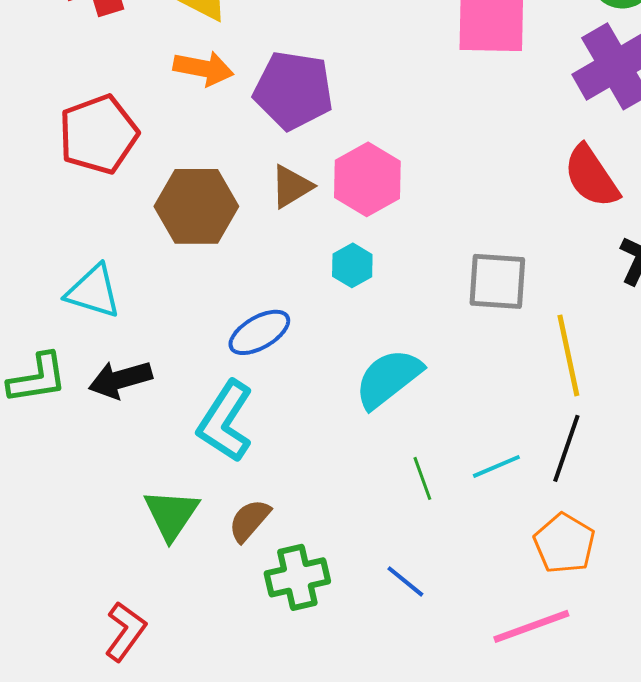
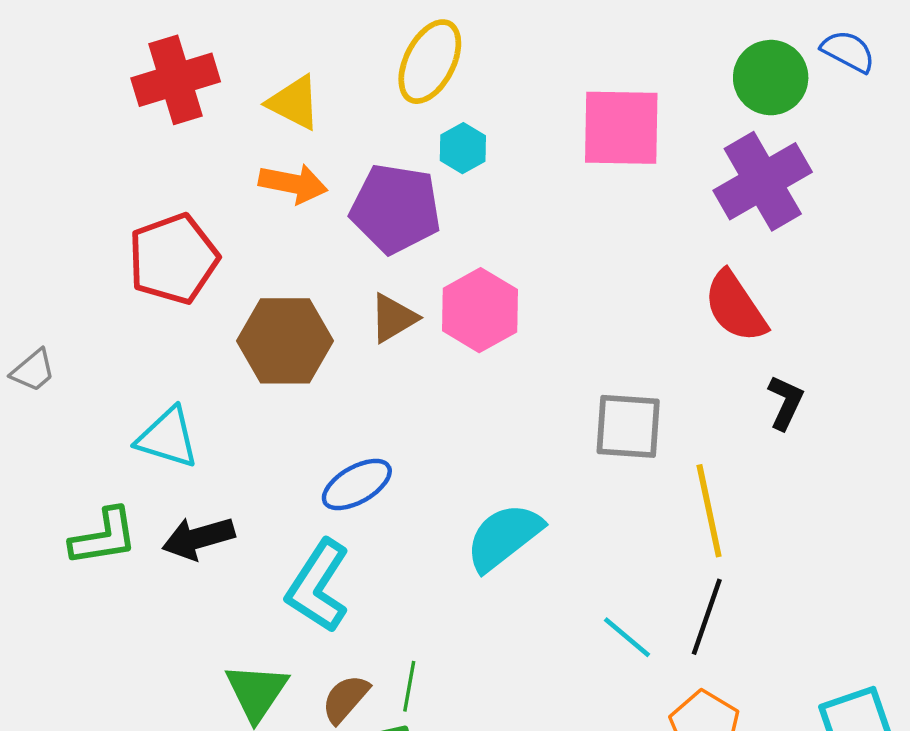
cyan hexagon: (352, 265) -> (463, 148), moved
cyan line: (496, 466) -> (627, 637), turned 63
green line: (422, 478) -> (409, 686), moved, turned 30

